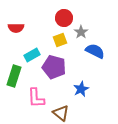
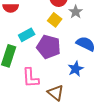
yellow square: (60, 40) -> (55, 20), turned -32
blue semicircle: (95, 51) -> (86, 44), moved

